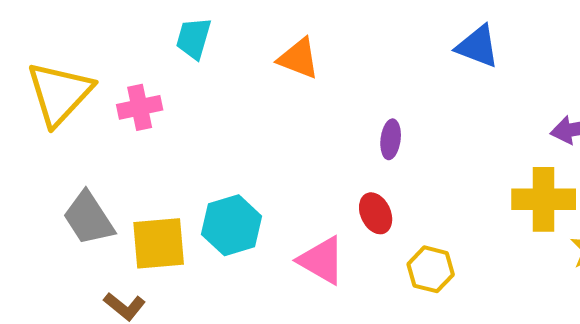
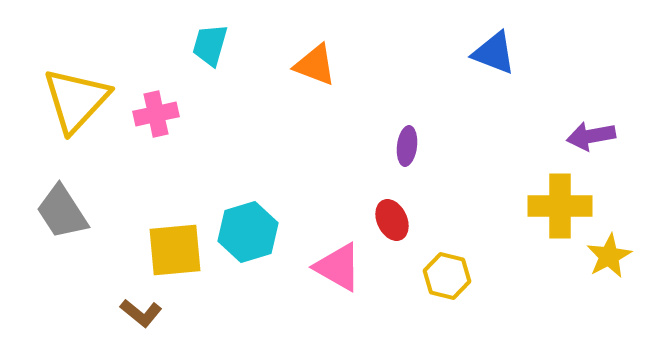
gray trapezoid: (89, 218) -> (62, 212), moved

